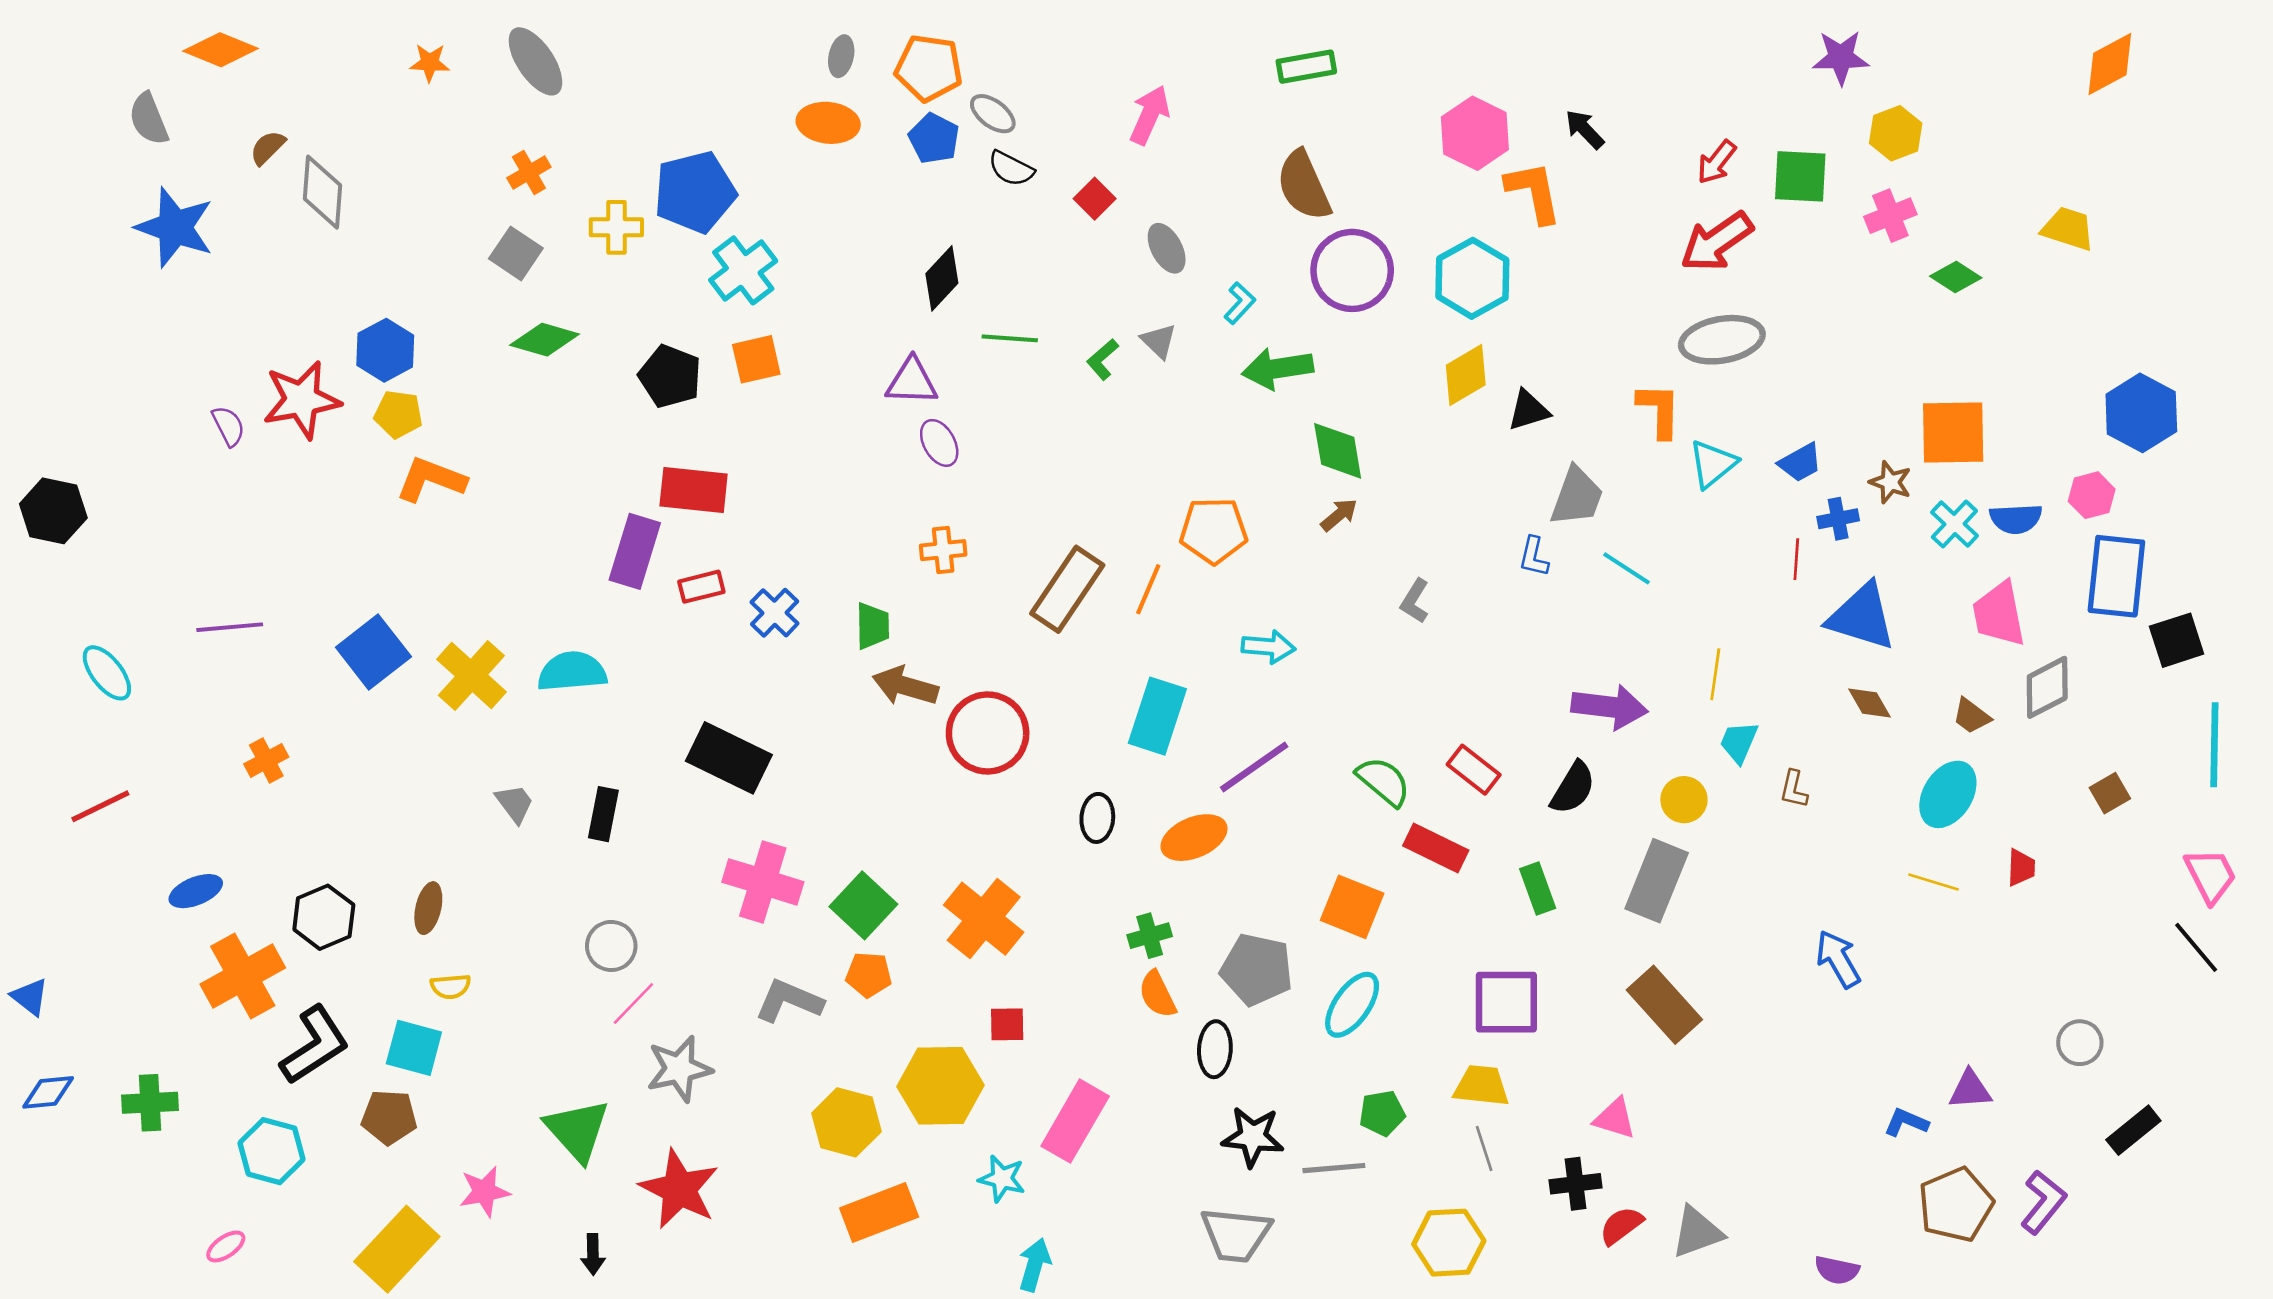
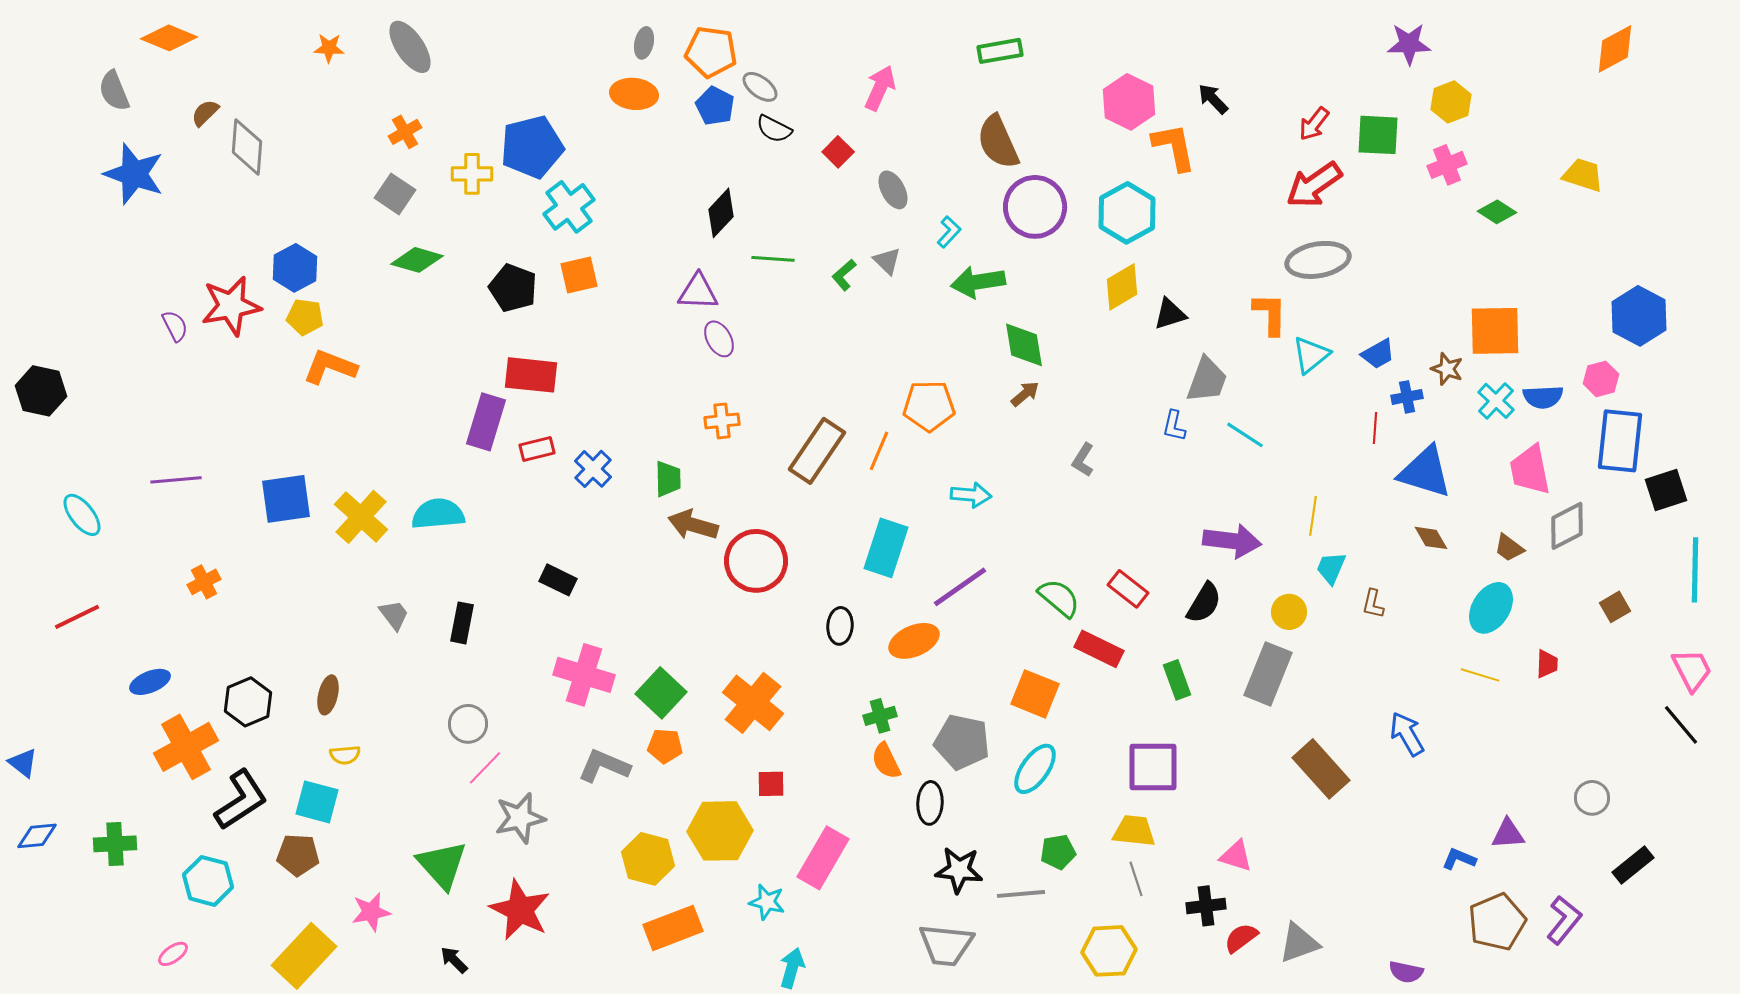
blue square: (373, 652) -> (286, 499), turned 30
black rectangle: (729, 758) -> (558, 580), size x0.6
brown rectangle: (1664, 1005) -> (1321, 769), moved
black arrow: (593, 1254) -> (454, 960), turned 136

